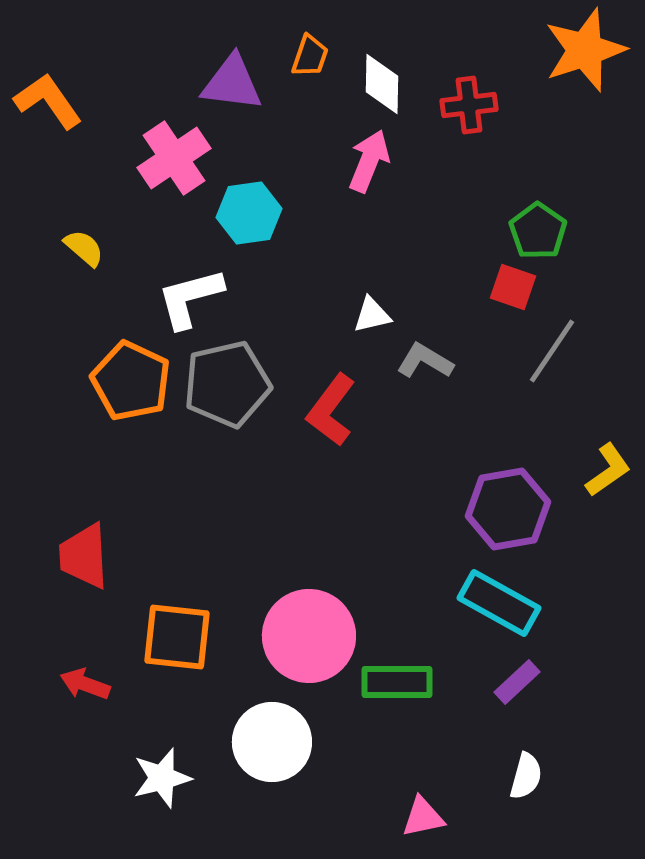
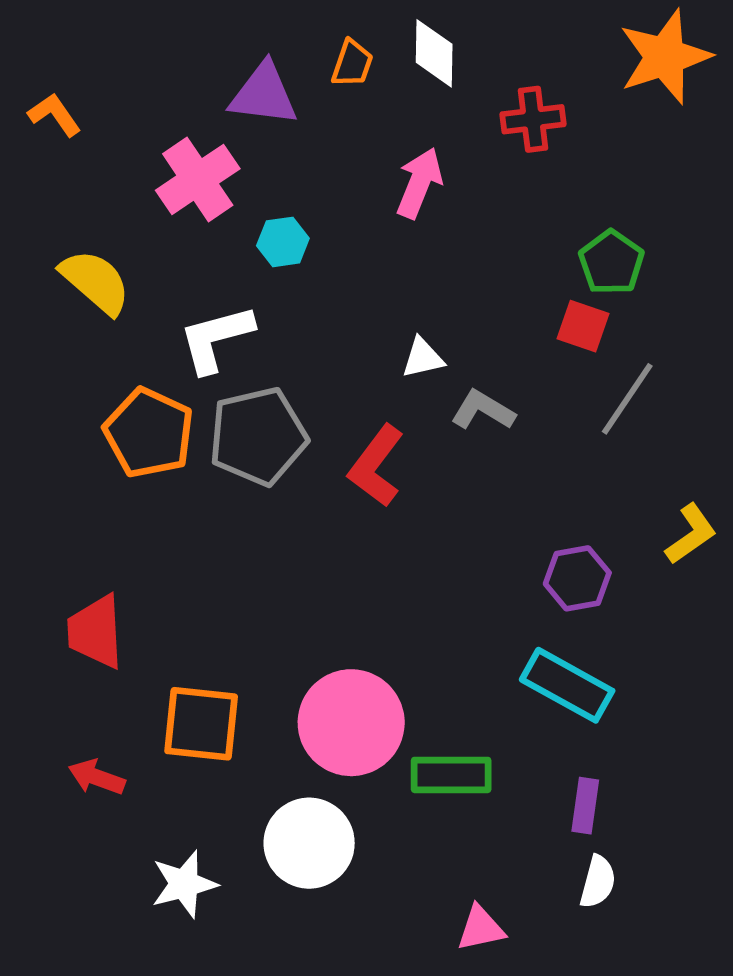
white diamond: (382, 84) -> (434, 53), moved
orange L-shape: (48, 101) -> (55, 115), size x0.7
cyan hexagon: (249, 213) -> (283, 242), size x0.7
yellow semicircle: (84, 248) -> (95, 282), size x1.6
purple hexagon: (508, 509) -> (577, 578), size x0.7
purple rectangle: (517, 682) -> (585, 806), moved, turned -39

